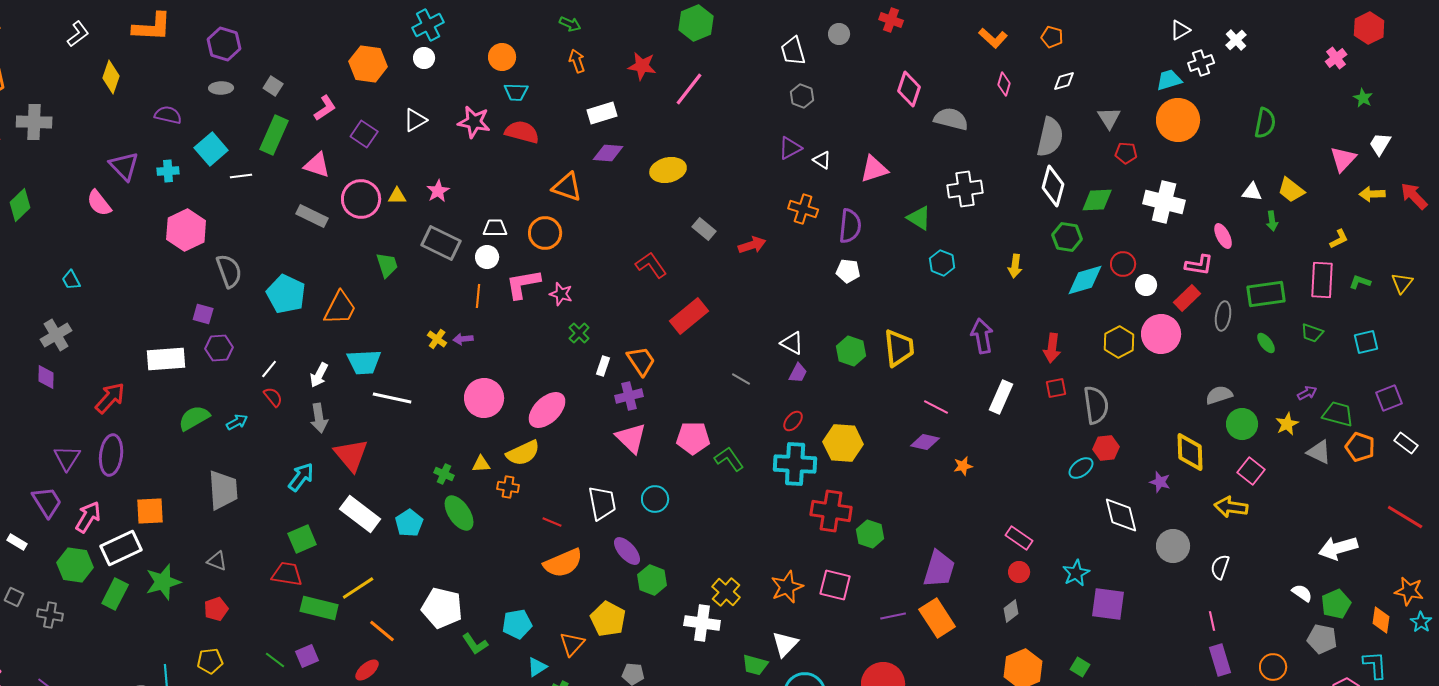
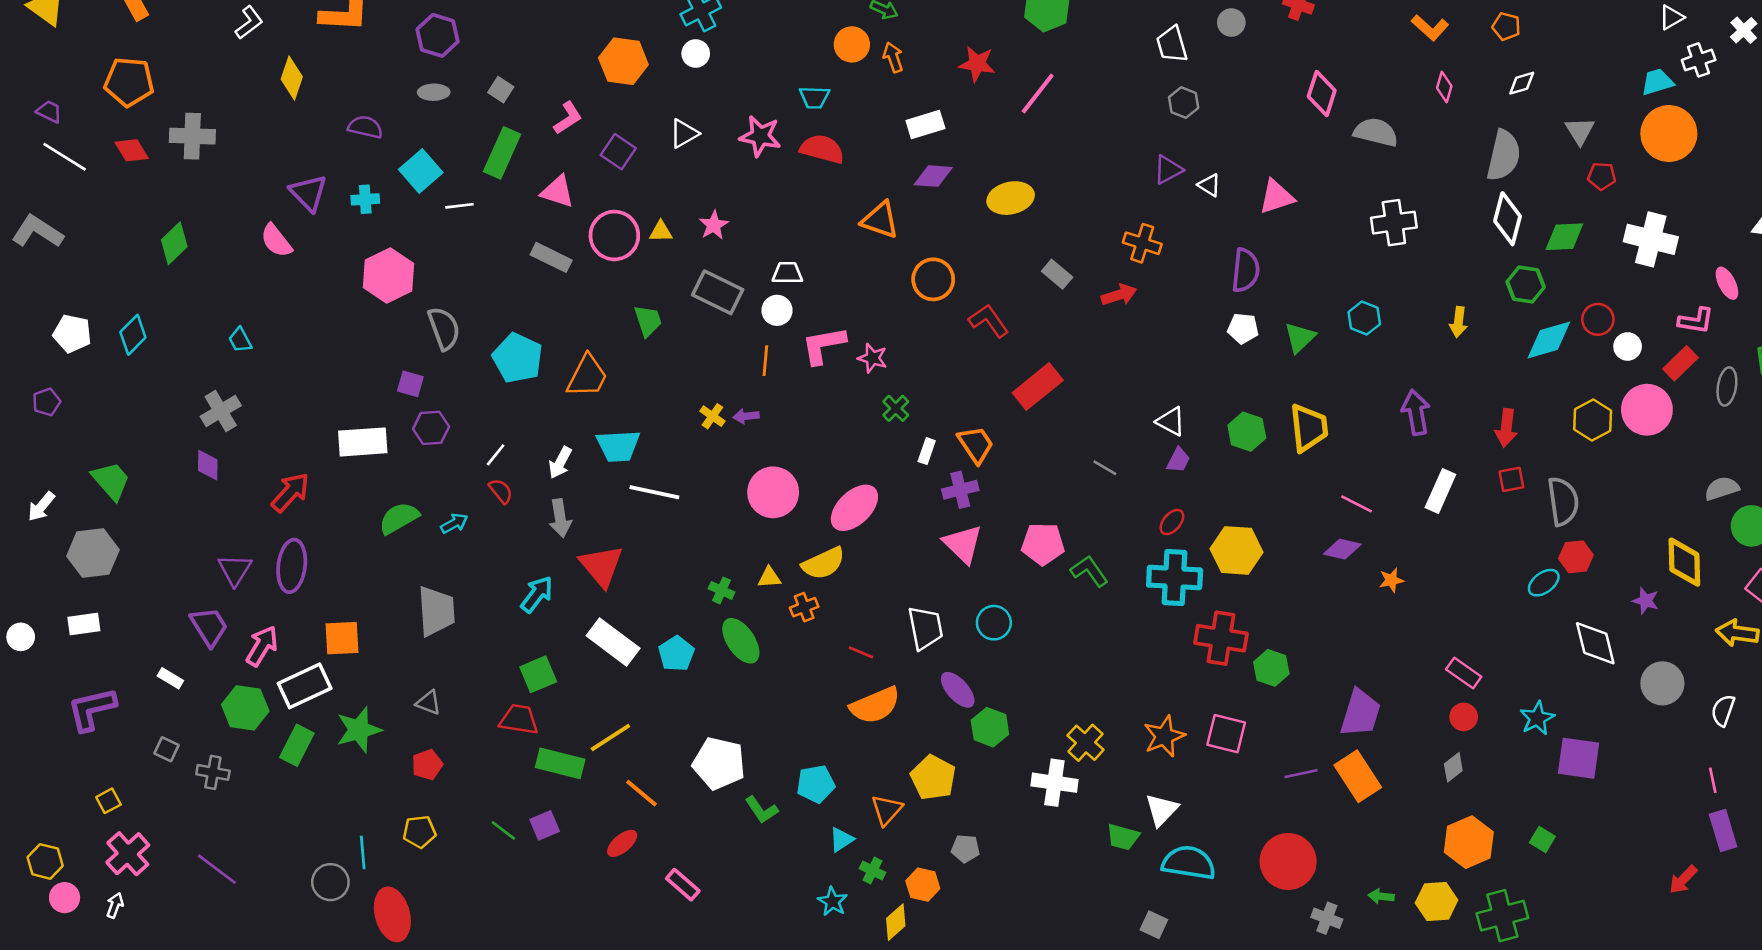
orange circle: (502, 57) -> (852, 44), moved
orange cross: (803, 209) -> (1142, 243), moved
green triangle: (919, 218) -> (1300, 337), moved, turned 44
orange circle: (545, 233) -> (933, 279), moved
orange cross: (508, 487) -> (804, 607), turned -30

